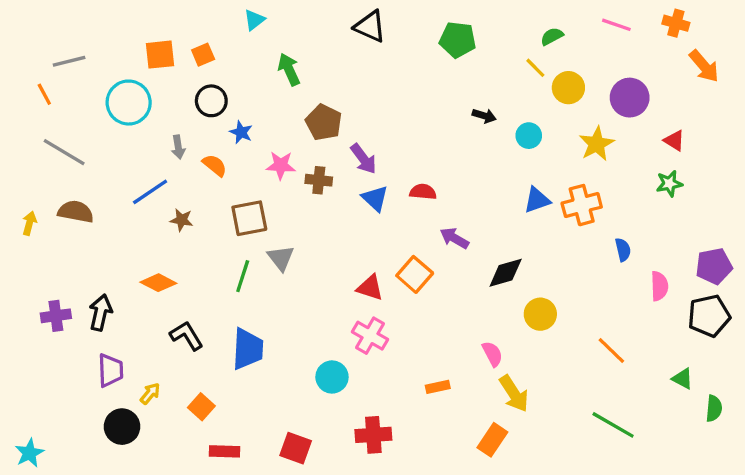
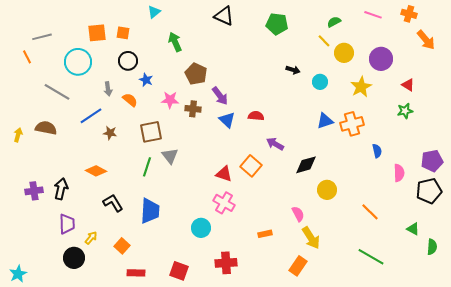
orange square: (203, 55) -> (123, 33), turned 32
gray line: (64, 152) -> (57, 92), moved

